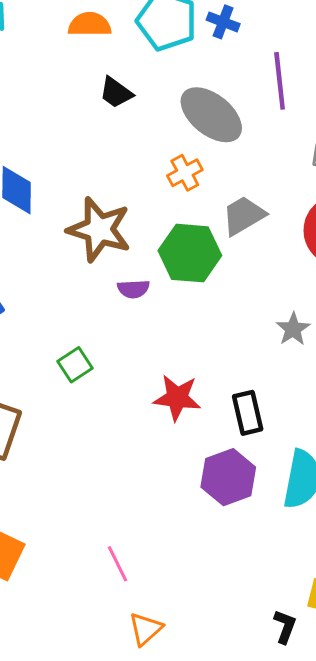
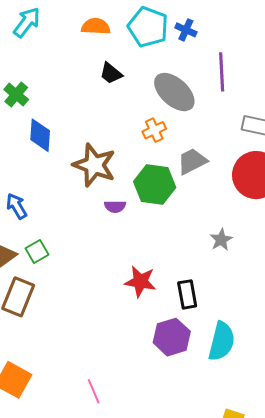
green square: (75, 365) -> (37, 252), moved

